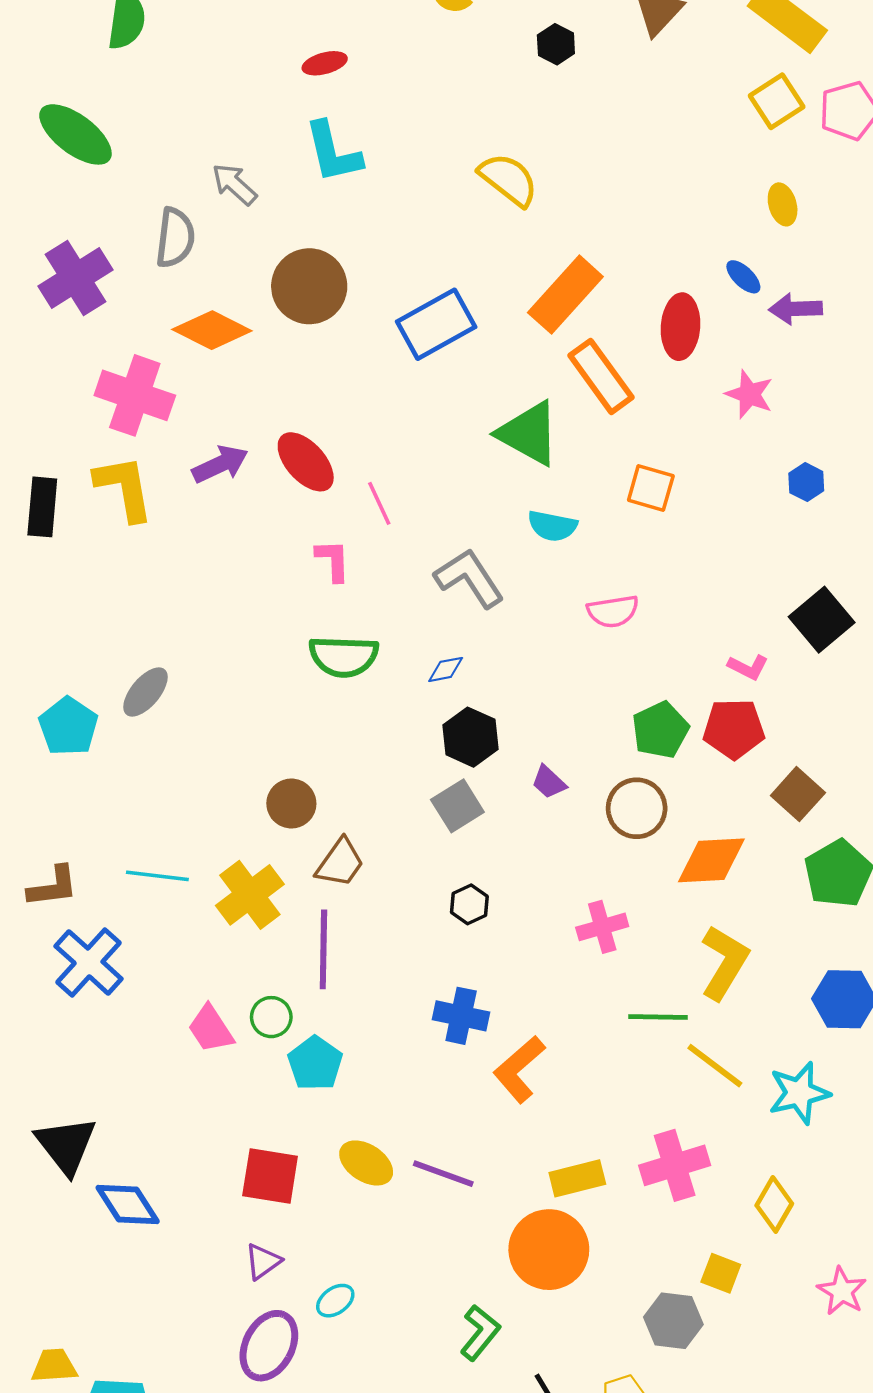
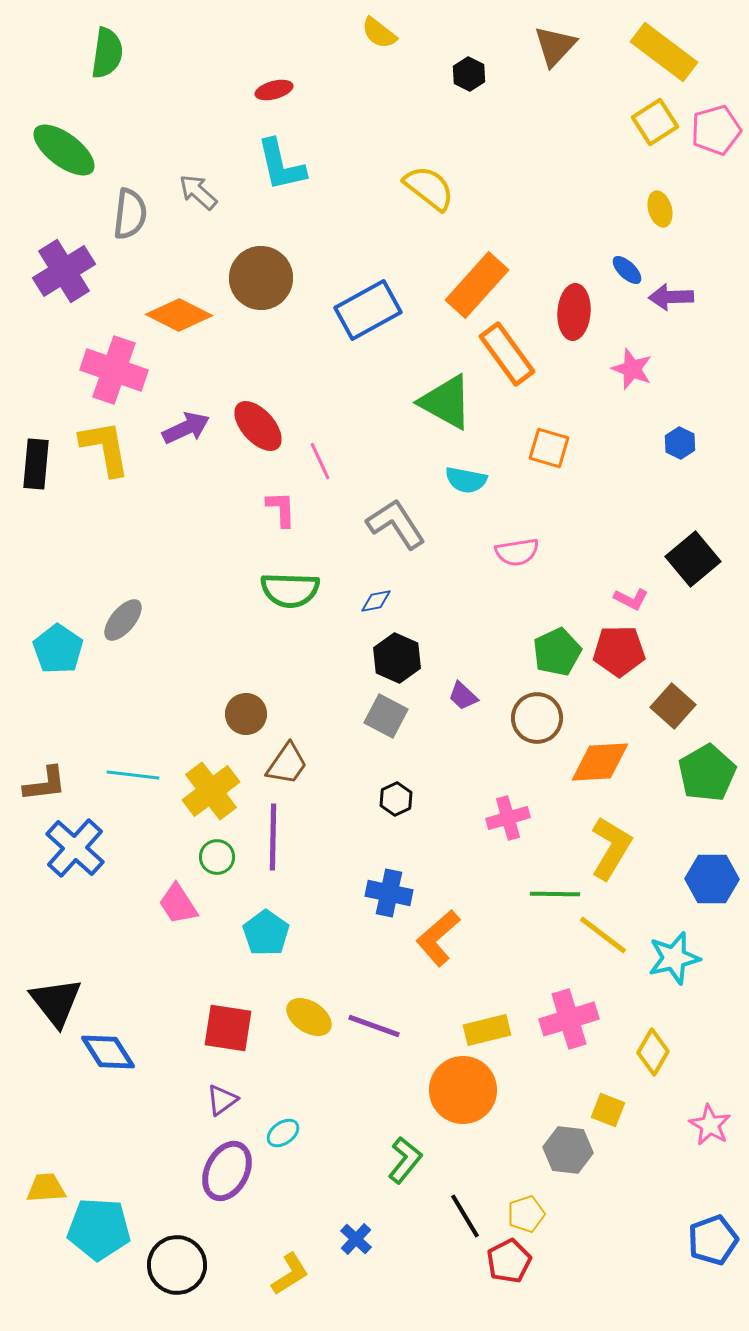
gray semicircle: (175, 238) -> (130, 214), moved
gray square: (457, 806) -> (386, 716), turned -30
green circle: (271, 1017) -> (217, 857), moved

